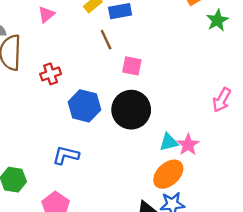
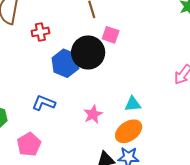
black circle: (131, 110) -> (88, 52), moved
pink star: (188, 145) -> (93, 114), moved

